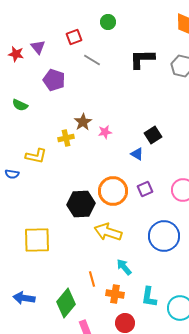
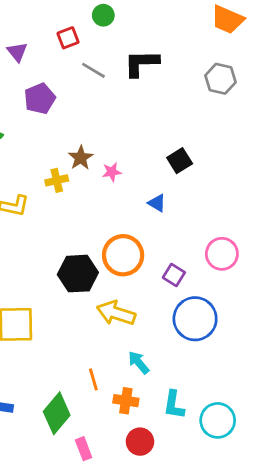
green circle: (108, 22) -> (103, 15), moved
black L-shape: (142, 59) -> (141, 63), moved
purple pentagon: (54, 80) -> (40, 99), turned 30
black square: (153, 135) -> (180, 161), moved
purple square: (145, 189) -> (174, 275), moved, turned -35

